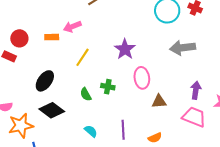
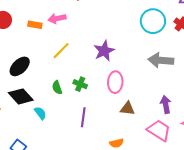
purple arrow: (196, 90) -> (166, 105), turned -30
purple line: (123, 130) -> (83, 117), moved
cyan semicircle: (91, 131) -> (40, 113), moved

